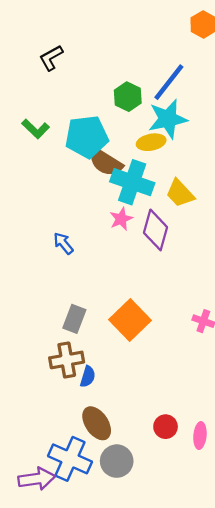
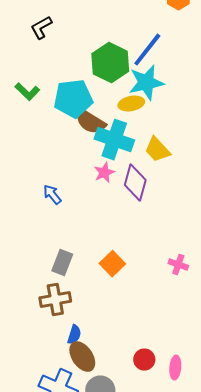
green hexagon: (128, 97) -> (110, 63), size x1.5
orange square: (130, 320) -> (112, 264), size x0.7
blue semicircle: (88, 377) -> (74, 335), moved

